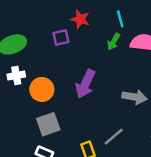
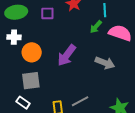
purple square: (61, 38) -> (47, 13), moved
gray arrow: (135, 97) -> (105, 63), moved

